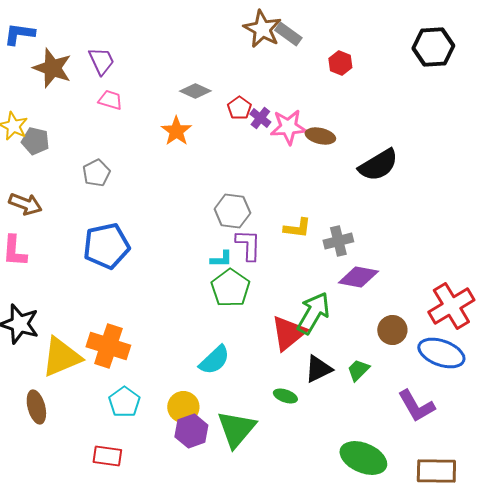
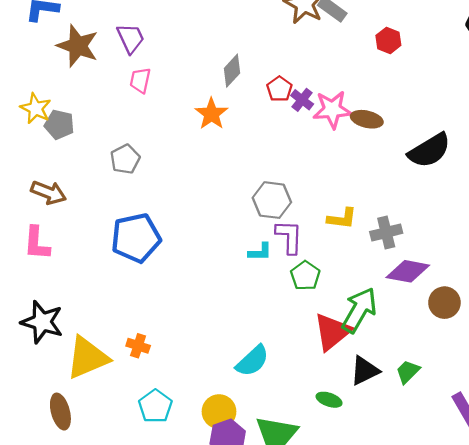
gray diamond: (195, 91) -> (232, 71), turned -72
pink trapezoid: (110, 100) -> (140, 80), turned -95
green pentagon: (230, 288) -> (305, 276), moved, size x0.7
brown circle: (392, 330) -> (444, 303), moved
orange cross: (108, 346) -> (138, 346), size x0.5

